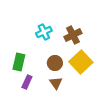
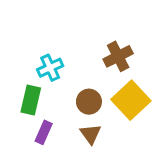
cyan cross: (44, 32) -> (50, 68), moved

